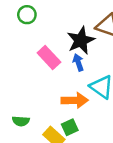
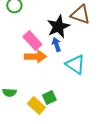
orange arrow: (75, 100) -> (35, 56), moved

